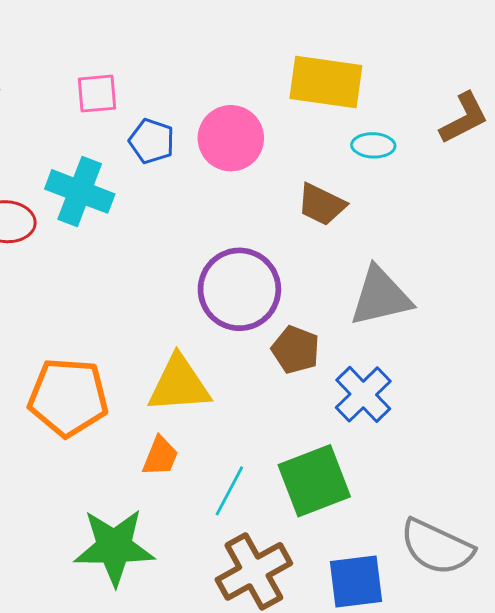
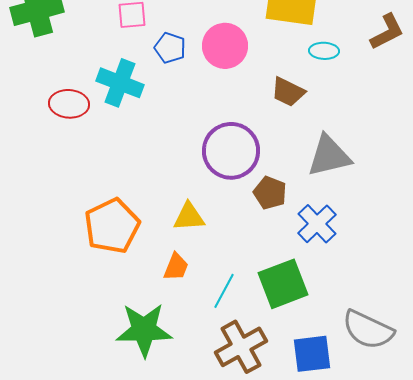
yellow triangle: (179, 384) -> (189, 217), size x0.7
orange pentagon: (68, 397) -> (112, 226), turned -30

